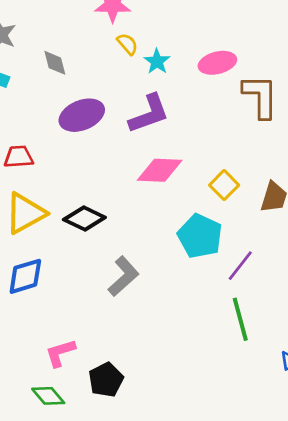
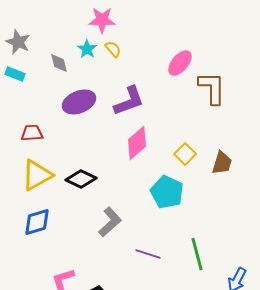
cyan star: (157, 61) -> (87, 49), moved
pink ellipse: (217, 63) -> (180, 63), turned -36
pink diamond: (160, 170) -> (137, 143), turned -44
purple line: (240, 266) -> (148, 254), moved, turned 70

